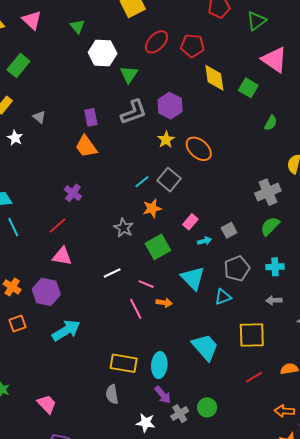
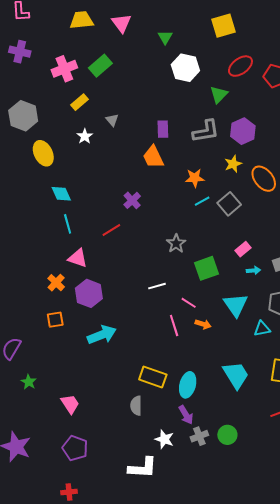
green triangle: (129, 74) -> (219, 95), moved
orange star: (152, 208) -> (195, 178), moved
pink triangle: (62, 256) -> (78, 258), moved

